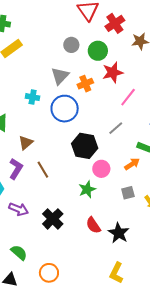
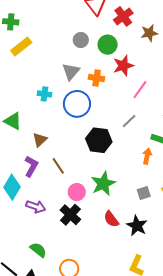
orange cross: (85, 84) -> (97, 78), turned 35
orange arrow: (132, 164) -> (147, 156), turned -42
pink circle: (101, 169) -> (77, 192), moved
green star: (87, 189) -> (103, 184), size x1.4
gray square: (128, 193) -> (144, 193), moved

